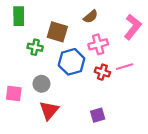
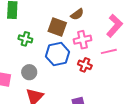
brown square: (57, 32) -> (57, 27), moved
pink line: (125, 67) -> (109, 51), moved

